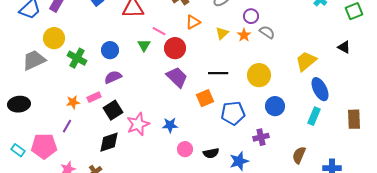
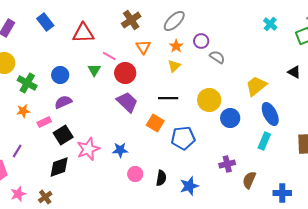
orange triangle: (193, 22) -> (143, 47), turned -35
yellow triangle: (222, 33) -> (174, 66), moved
orange star: (244, 35) -> (176, 46), moved
orange square: (205, 98) -> (155, 123), turned -36
orange star: (73, 102) -> (23, 111), moved
blue circle: (275, 106) -> (230, 118), moved
purple cross: (261, 137) -> (227, 164), moved
black semicircle: (211, 153) -> (161, 178), turned -70

